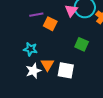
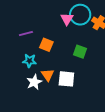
purple line: (36, 15) -> (26, 34), moved
orange square: (50, 24) -> (46, 45), moved

